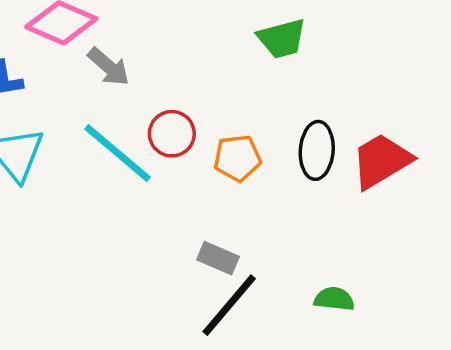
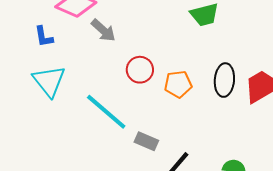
cyan line: (118, 153) -> (106, 112), moved
gray rectangle: (218, 258) -> (146, 141), moved

